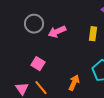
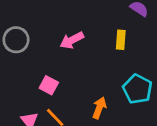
gray circle: (34, 24) -> (16, 40), moved

